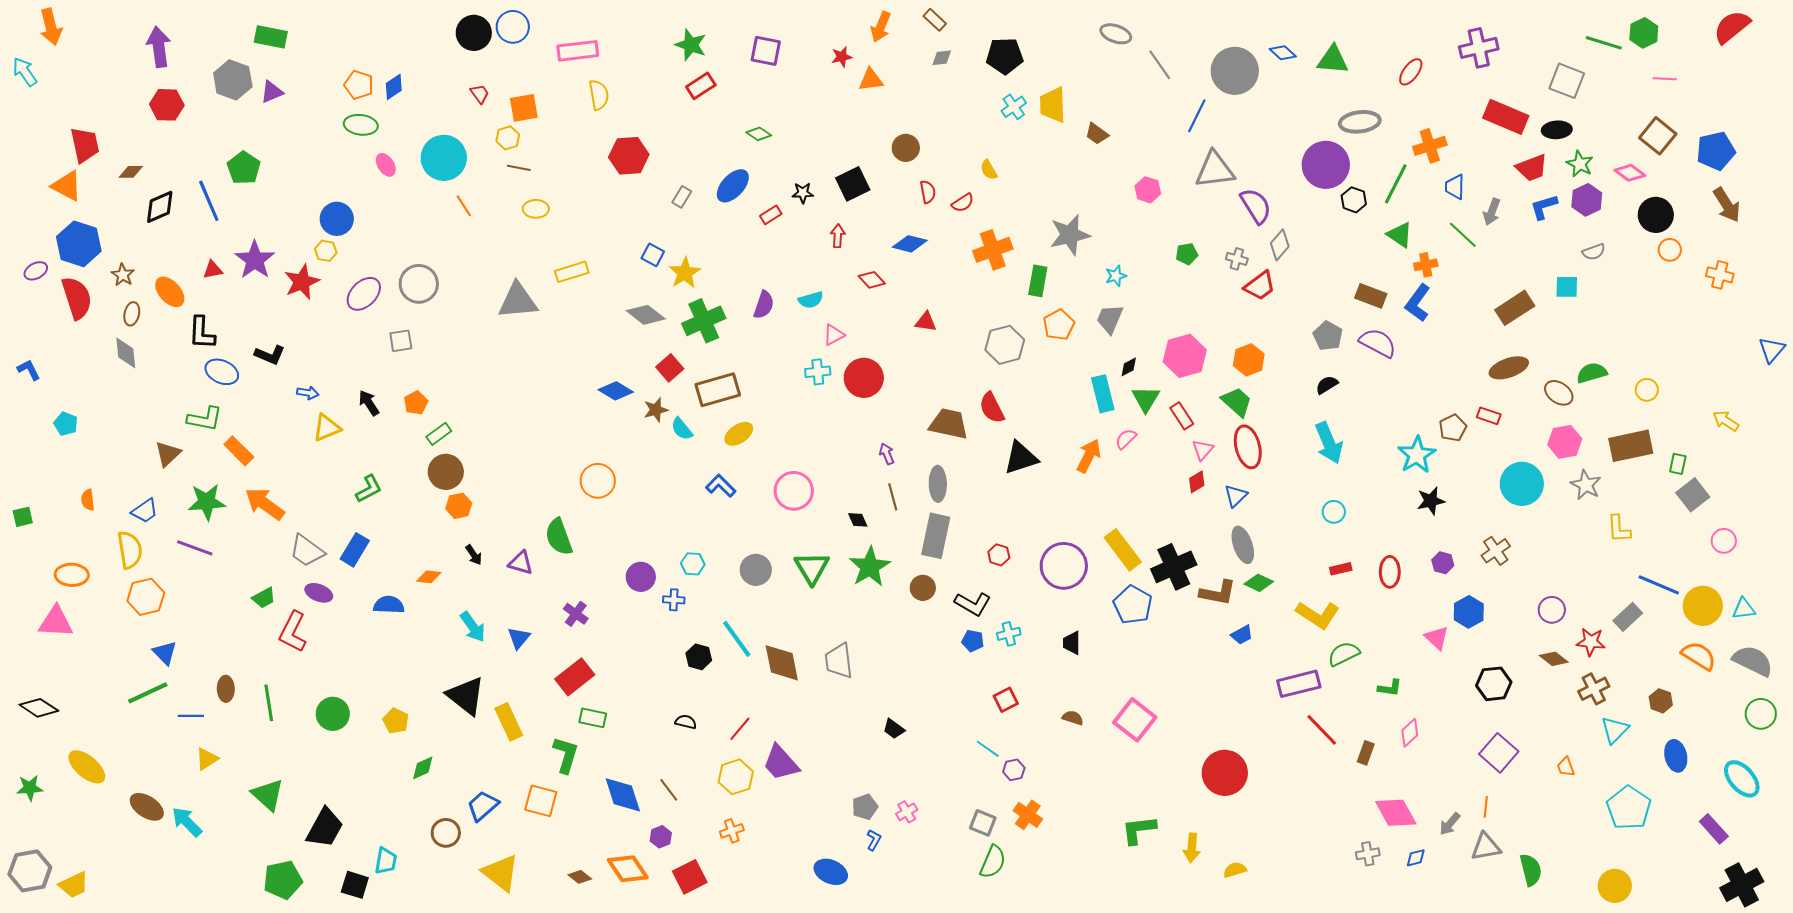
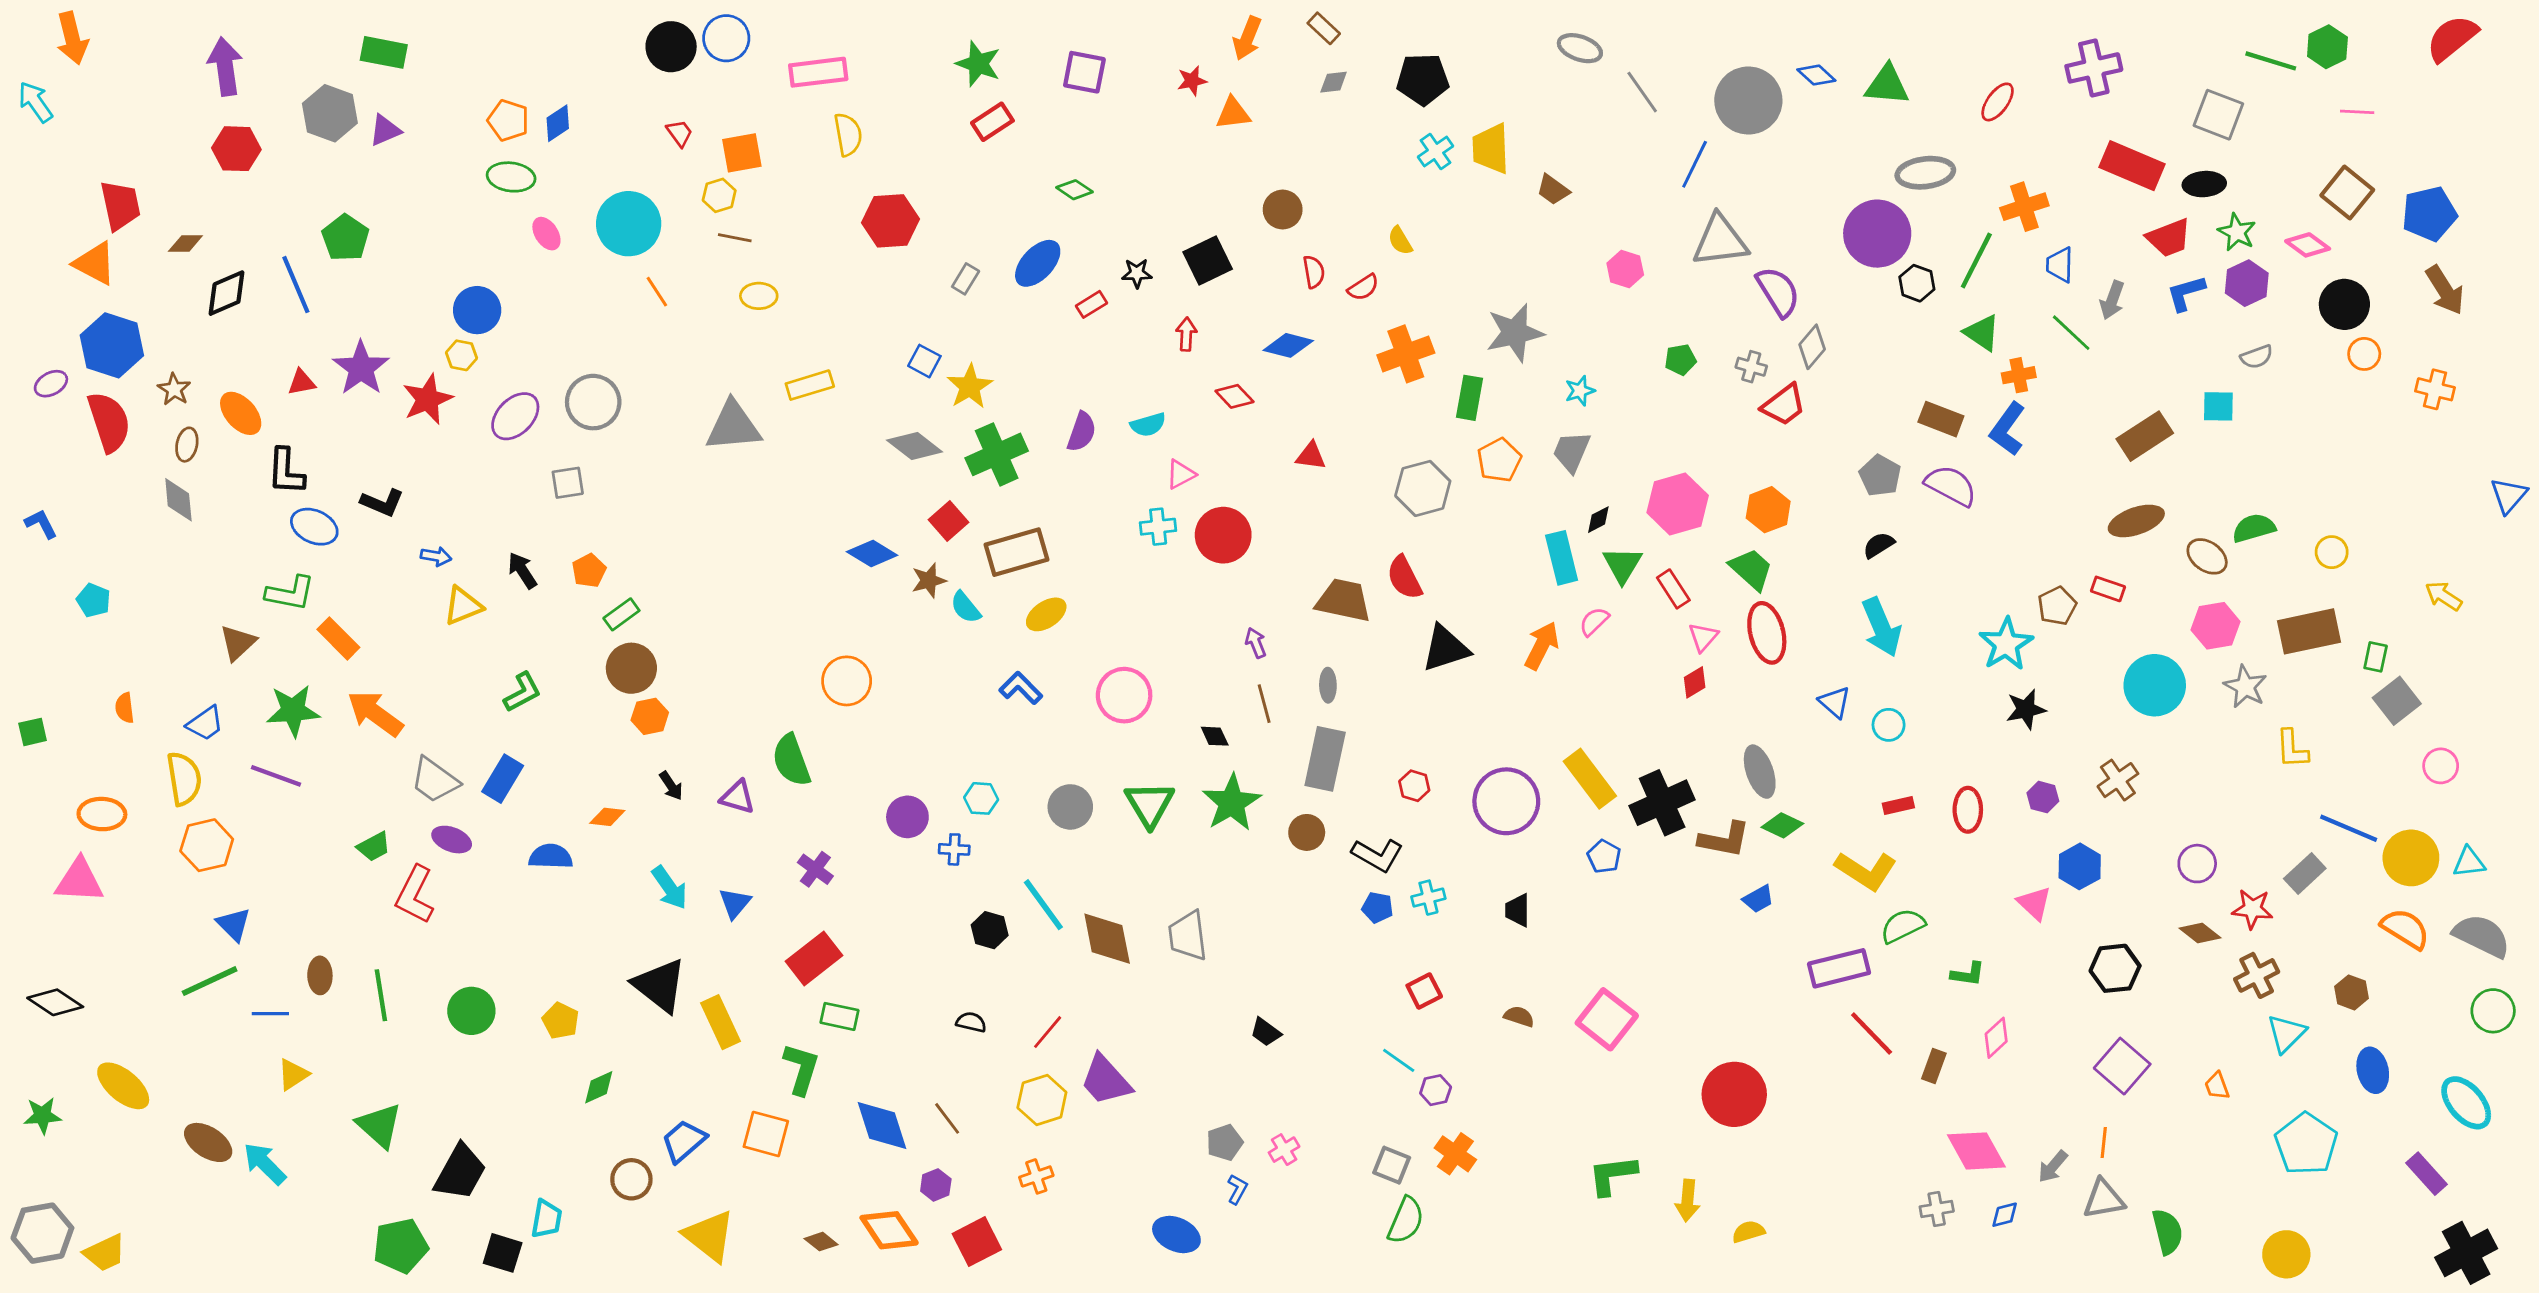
gray ellipse: (938, 484) -> (1328, 685), size x0.7
blue triangle: (1236, 496) -> (1835, 702), moved, turned -35
blue pentagon: (1133, 605) -> (1604, 857), size x0.6

